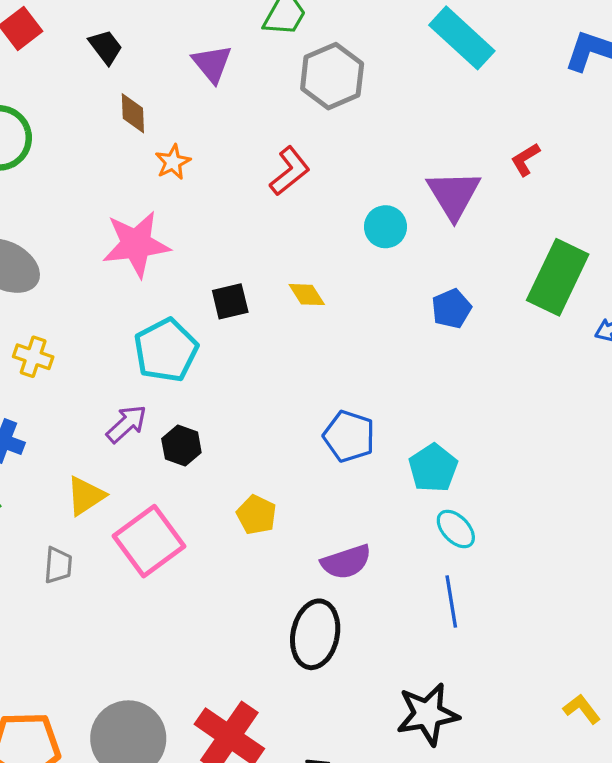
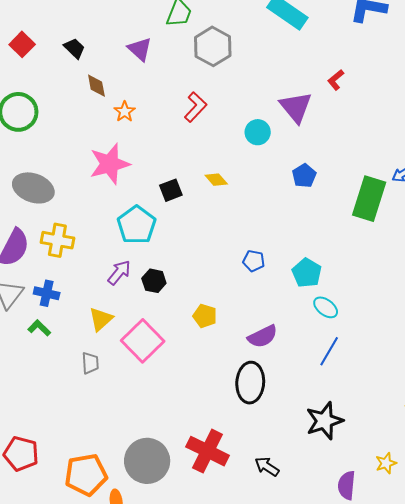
green rectangle: (558, 277) -> (369, 199), moved
yellow cross: (33, 357) -> (57, 240), size x1.4
blue pentagon: (349, 436) -> (254, 261), size x0.7
blue line: (451, 602) -> (329, 351), turned 48

